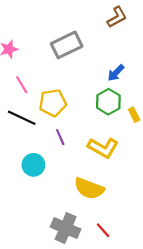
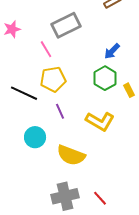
pink line: (22, 85) -> (46, 49), moved
yellow semicircle: (89, 188) -> (71, 155), moved
gray cross: (66, 228) -> (65, 196), turned -36

